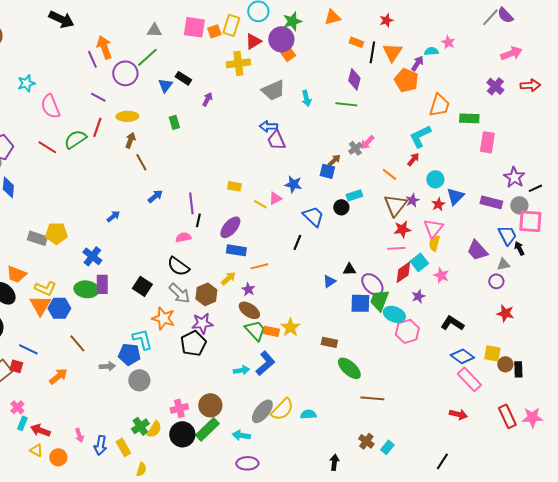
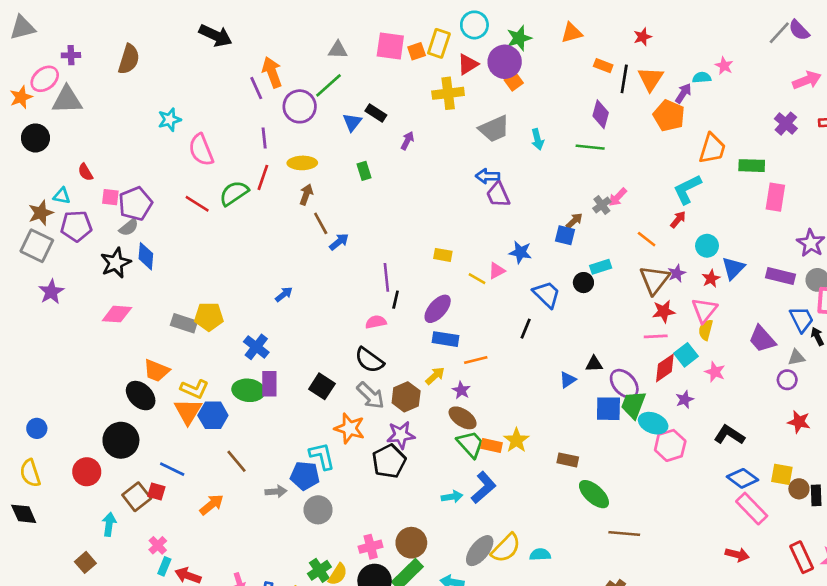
purple line: (98, 97) -> (264, 138), turned 56
blue arrow: (155, 196) -> (339, 242), moved

